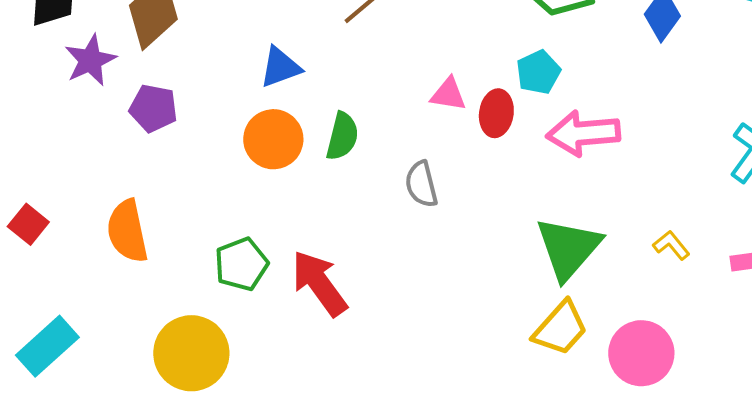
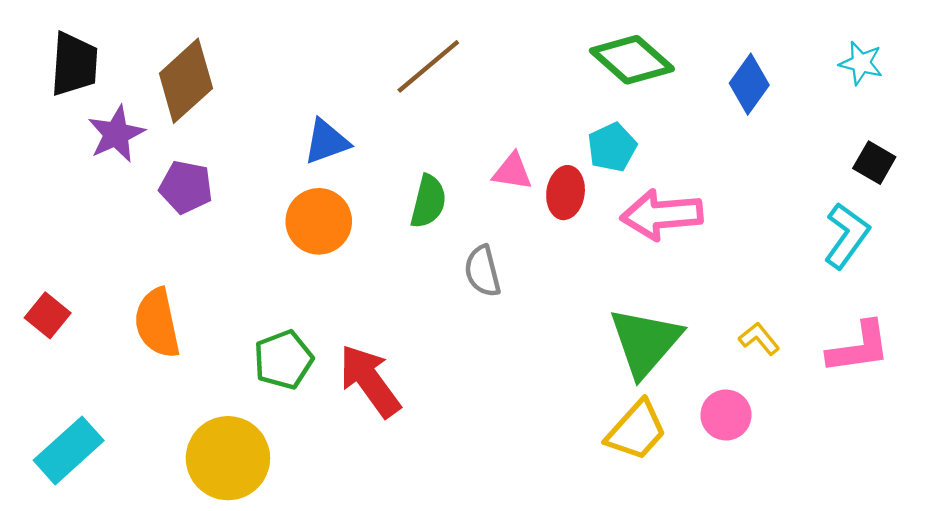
green semicircle: (342, 136) -> (428, 201), moved
pink circle: (641, 353) -> (726, 415), moved, size x0.7

